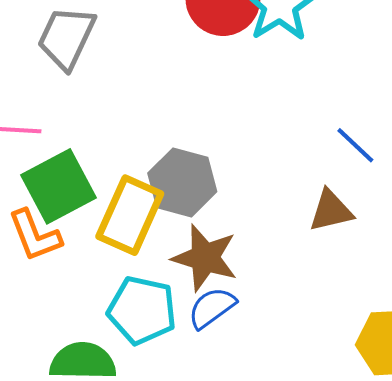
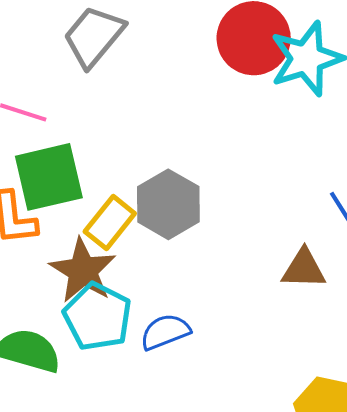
yellow rectangle: (130, 215) -> (110, 222), size x0.7
brown star: (205, 258) -> (83, 271), moved

